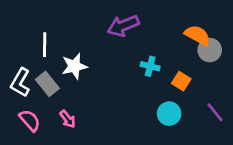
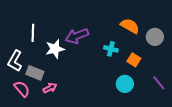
purple arrow: (123, 26) -> (77, 36), moved
orange semicircle: (197, 35) -> (130, 26), moved
gray rectangle: (47, 84) -> (35, 73), moved, turned -30
pink arrow: (68, 119) -> (50, 88), turned -80

